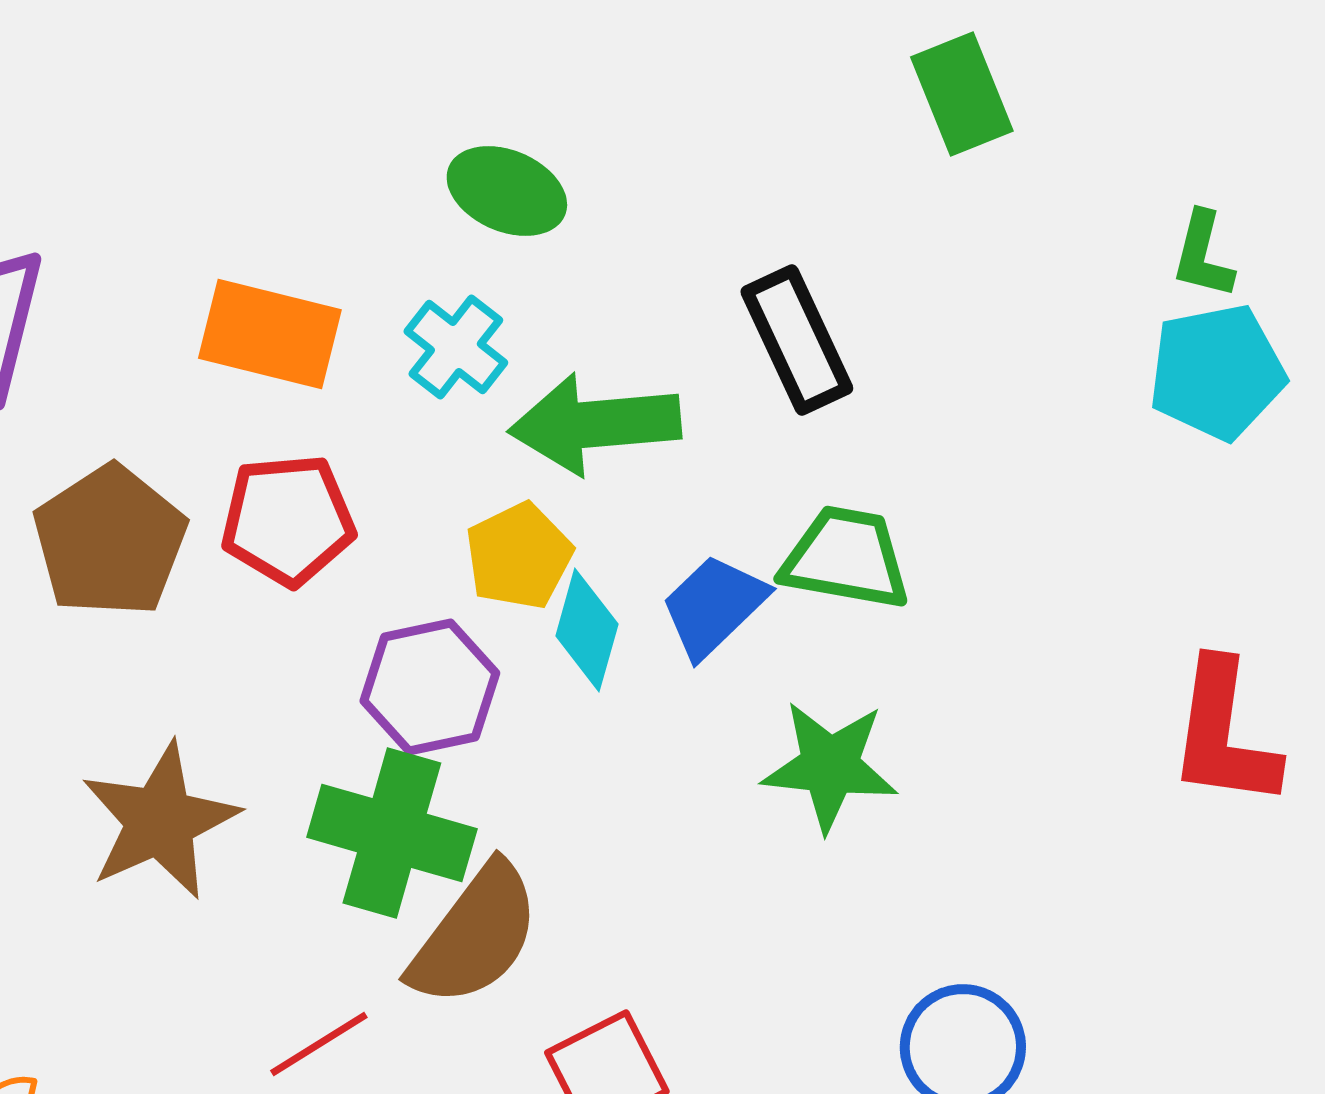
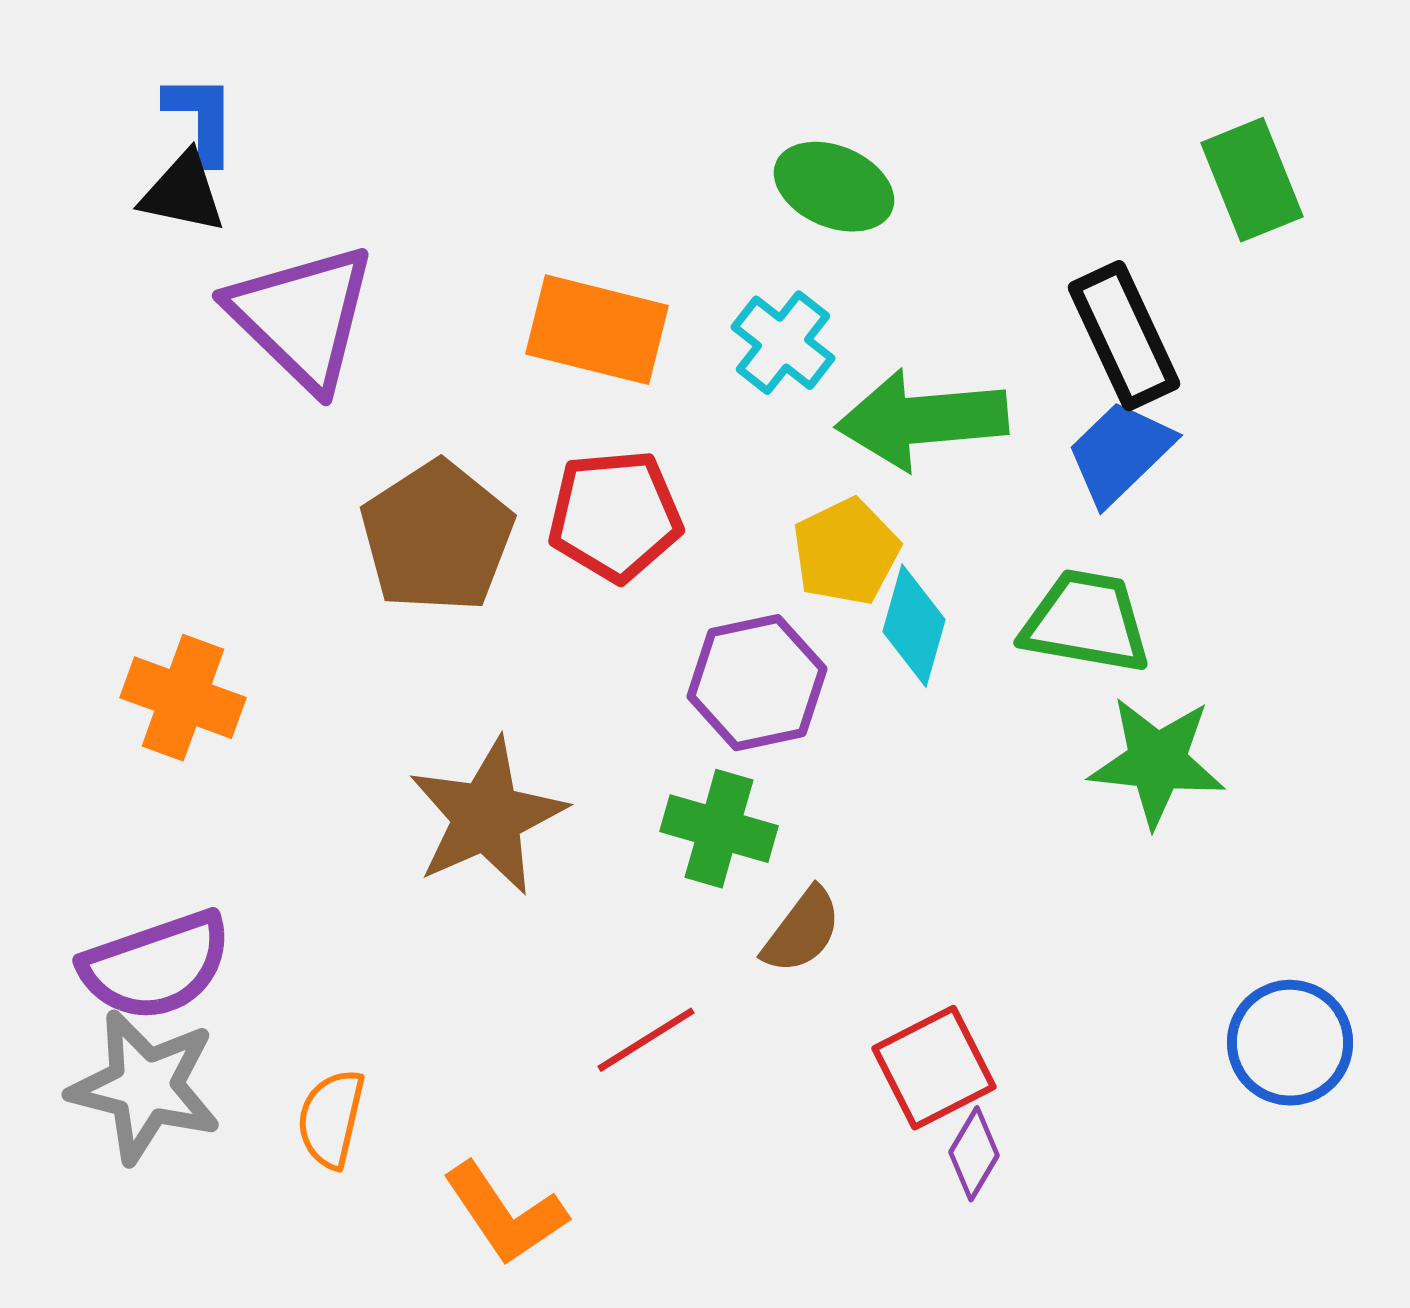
green rectangle: (962, 94) -> (1252, 180), moved
green trapezoid: (846, 558) -> (1086, 622), moved
blue trapezoid: (714, 606) -> (1120, 453), moved
green cross: (392, 833) -> (719, 829), size x0.7
brown semicircle: (475, 935) -> (802, 931), size x0.6

